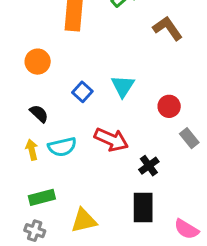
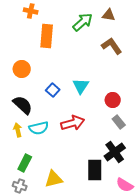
black semicircle: (39, 114) -> (23, 105), size x1.5
gray rectangle: (189, 138) -> (119, 122), moved
red arrow: (111, 140) -> (73, 123), turned -40
black cross: (149, 166) -> (115, 152), moved, size x1.5
green rectangle: (42, 197) -> (25, 163), turned -48

